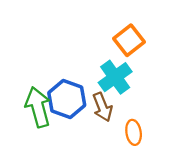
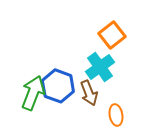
green arrow: (38, 107) -> (33, 93), turned 36

